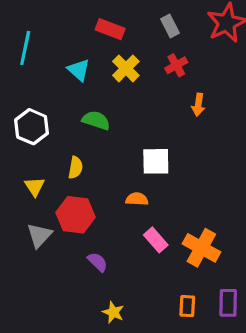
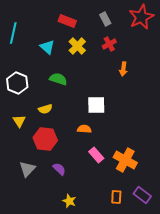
yellow semicircle: (76, 168) -> (45, 109), turned 64
gray triangle: (39, 235) -> (27, 169), moved
purple rectangle: (228, 303) -> (142, 195), turned -54

